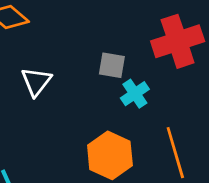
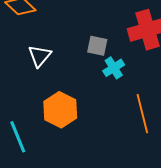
orange hexagon: (110, 155) -> (60, 110), moved

